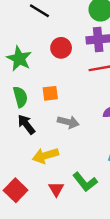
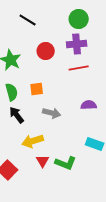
green L-shape: (85, 182) -> (66, 163), turned -30
red triangle: (56, 189) -> (43, 161), moved

